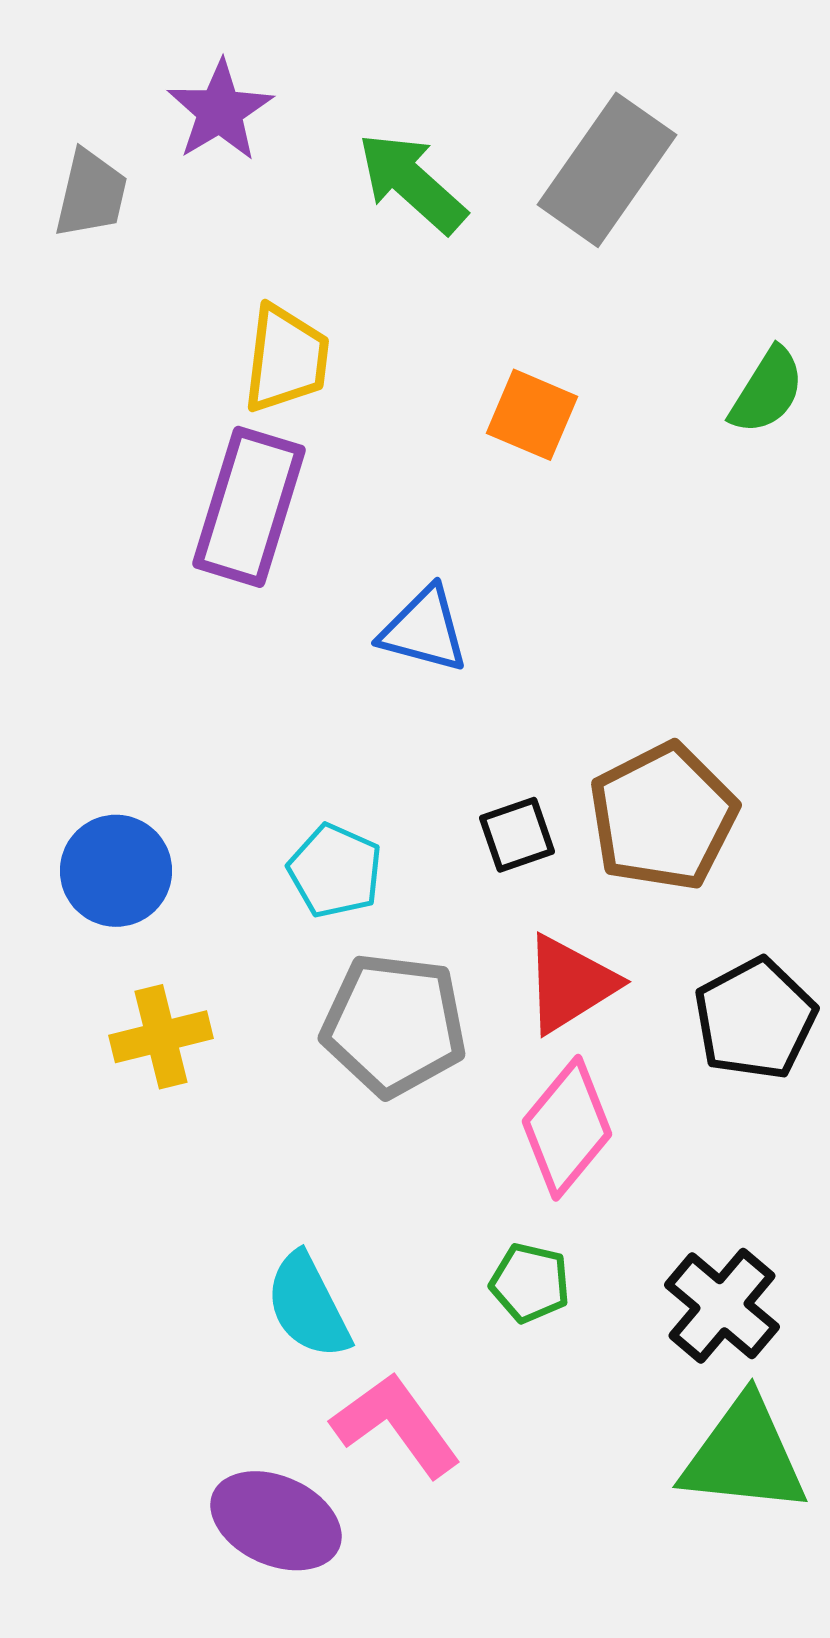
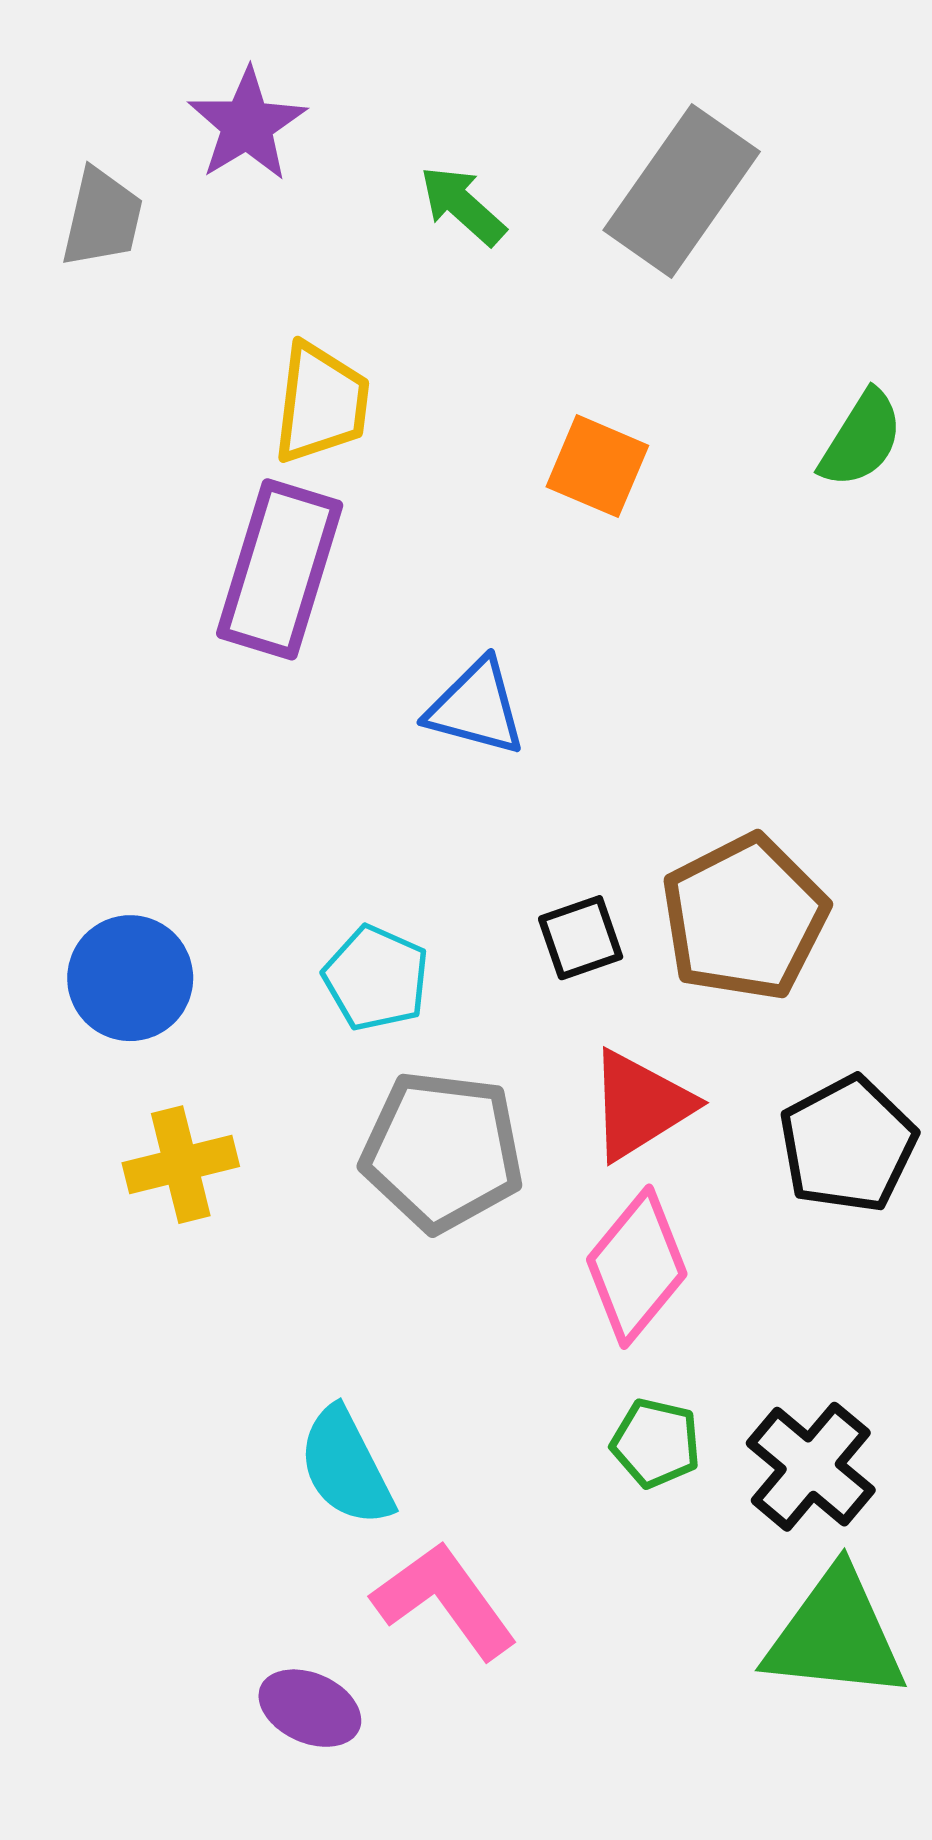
green arrow: (412, 183) -> (463, 206), size x0.7
green pentagon: (530, 1283) -> (656, 1443), moved
purple ellipse: (276, 1521) -> (310, 1708), size x0.7

